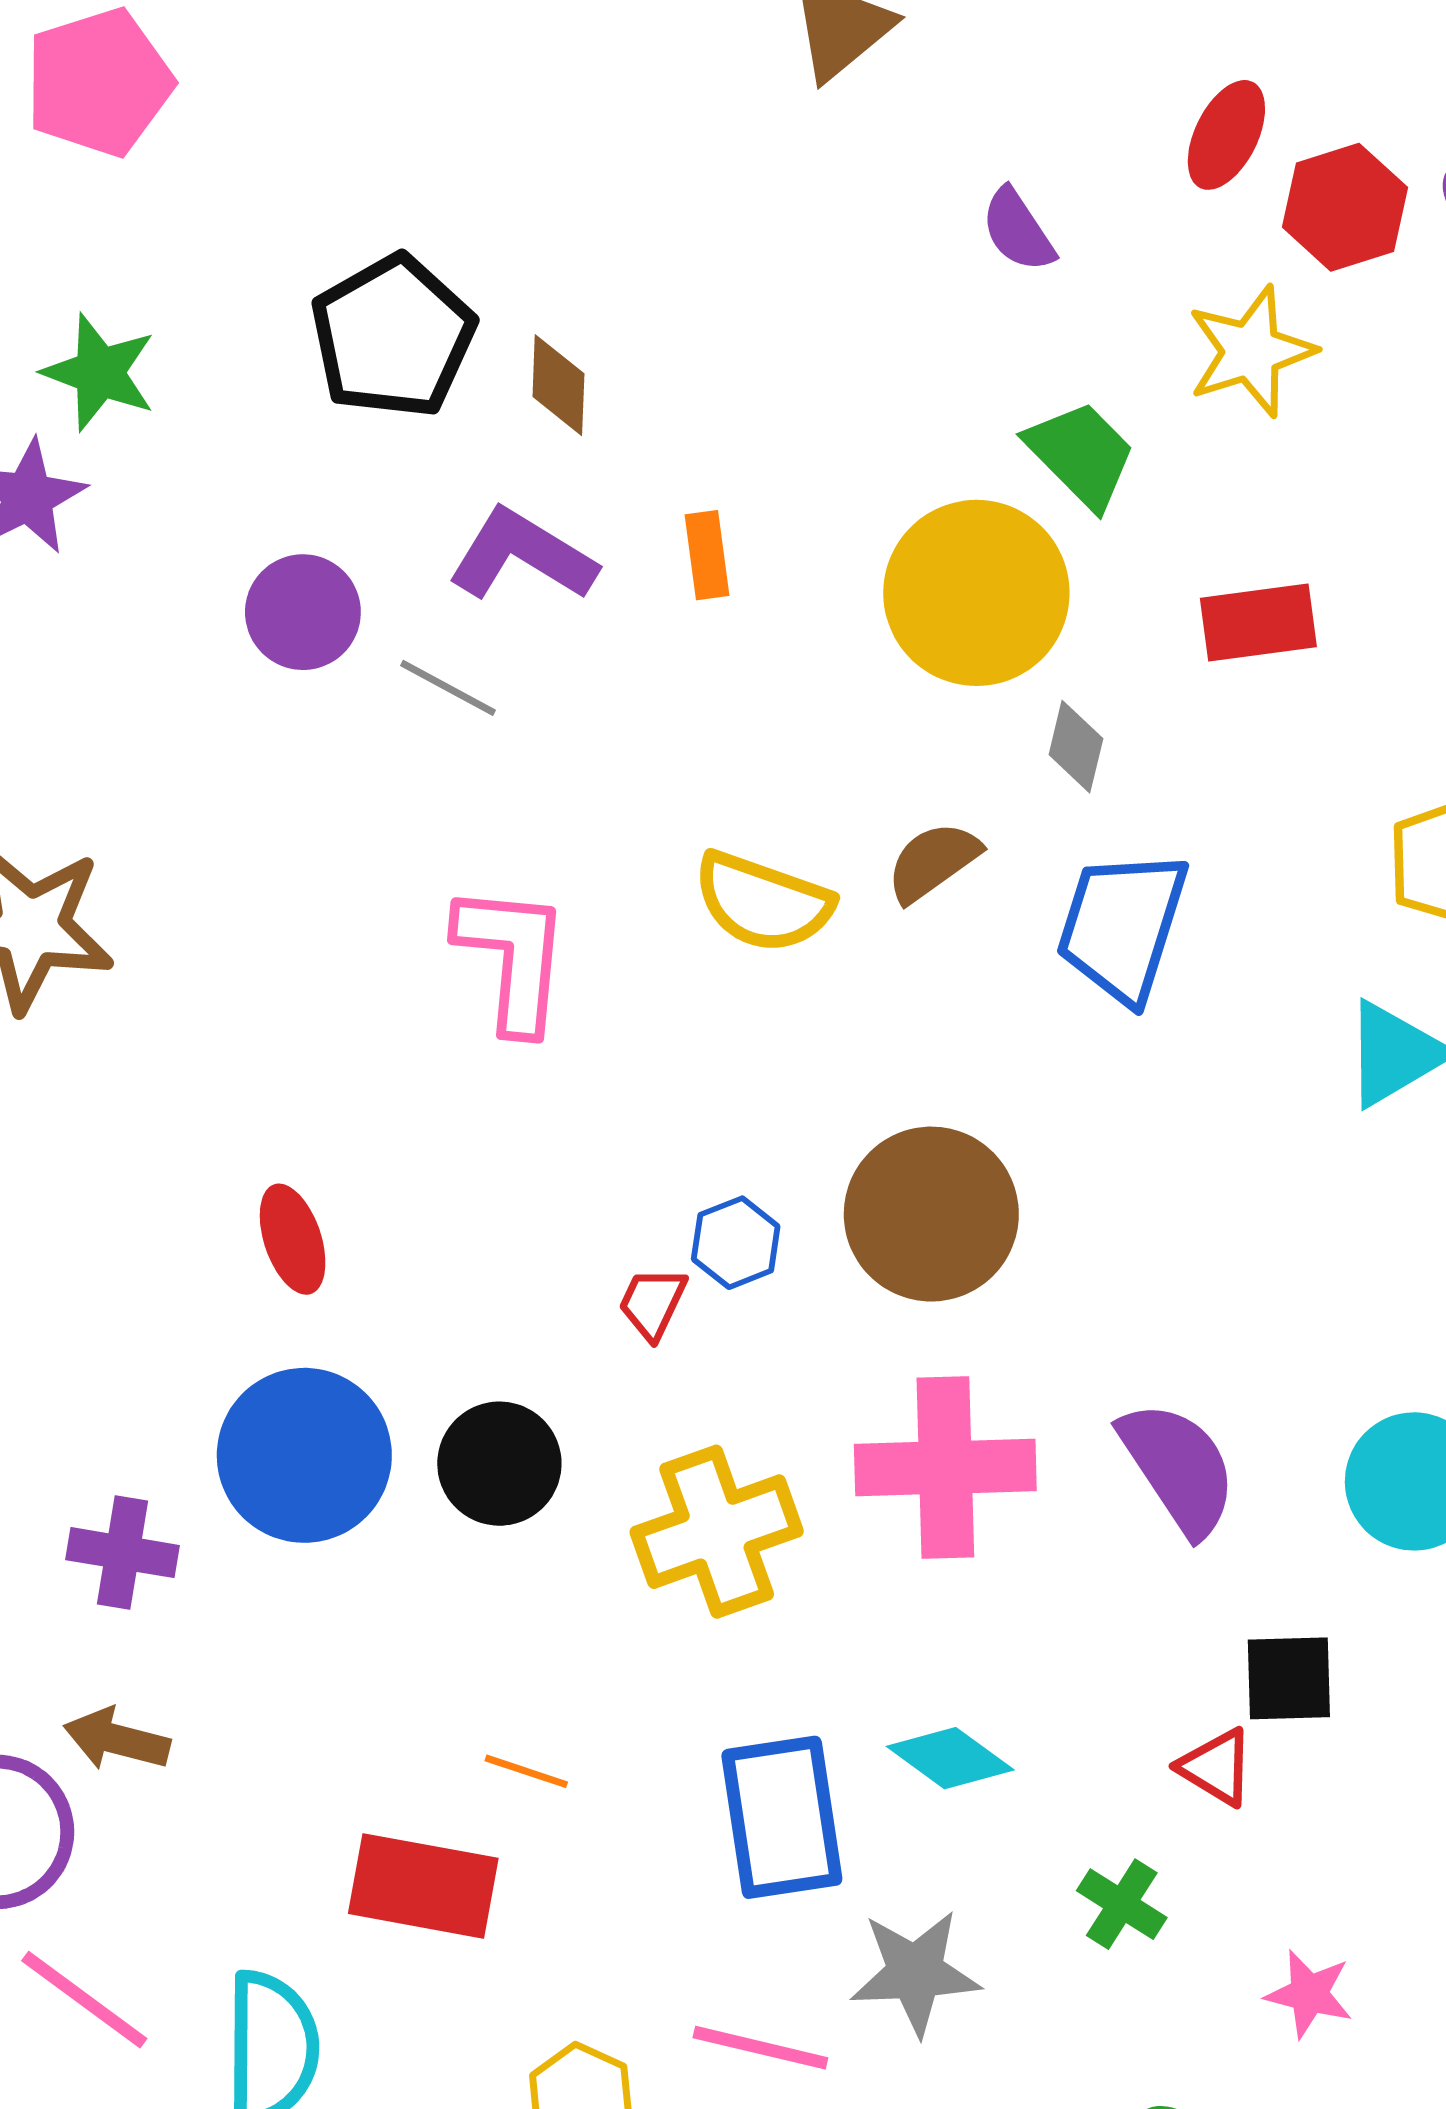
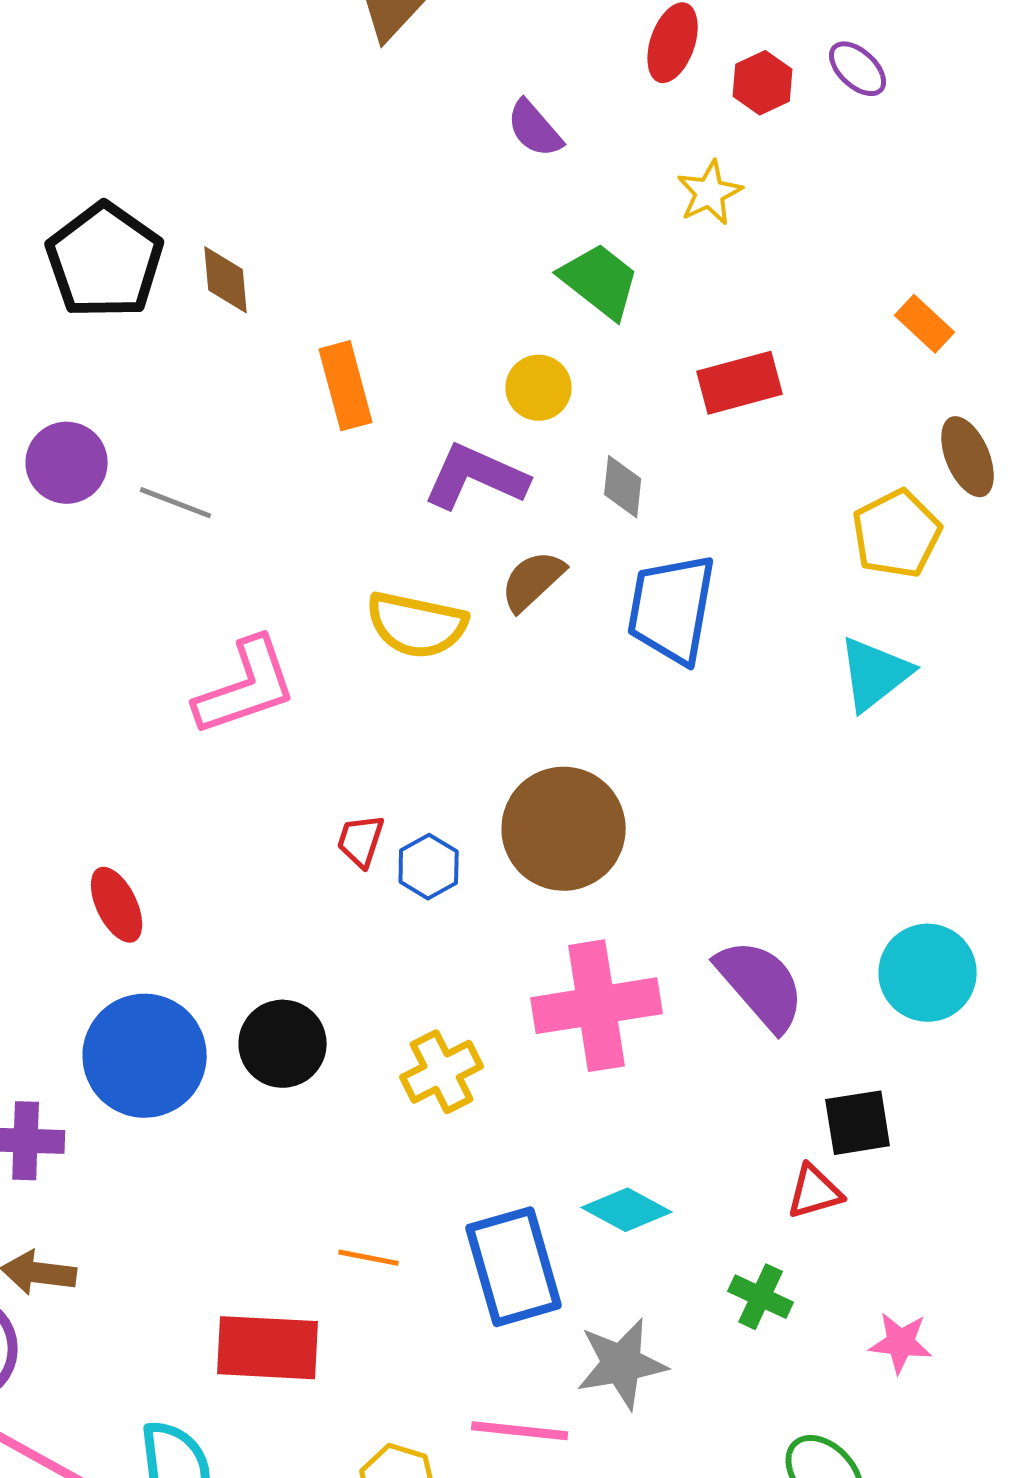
red hexagon: (1345, 207) -> (763, 83), size x0.7
yellow star: (1251, 351) -> (710, 193), size x0.7
purple L-shape: (522, 555) -> (476, 477), moved
orange rectangle: (707, 555) -> (346, 386), size x1.4
yellow circle: (976, 593) -> (539, 388), size x0.5
pink L-shape: (513, 958) -> (246, 687), turned 73
red trapezoid: (652, 1303) -> (361, 841), moved
yellow cross: (717, 1532) -> (442, 1072), size x0.7
red triangle: (1216, 1767) -> (815, 1192), turned -40
orange line: (526, 1771) -> (369, 1258), moved

